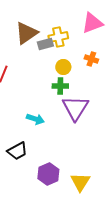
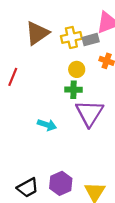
gray rectangle: (45, 44) -> (91, 40), moved
black trapezoid: (17, 151) -> (28, 188), moved

